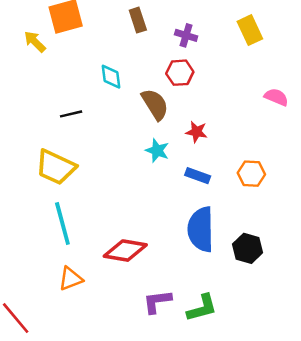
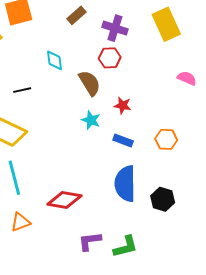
brown rectangle: (138, 20) -> (77, 15), turned 66
yellow rectangle: (250, 30) -> (166, 24), size x1.4
purple cross: (186, 35) -> (115, 28), size x1.4

